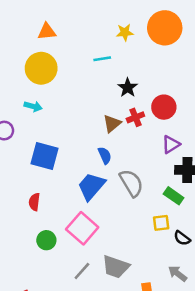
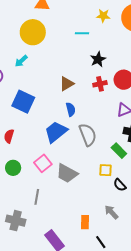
cyan arrow: (33, 106) -> (21, 61), turned 112
brown triangle: (112, 124) -> (67, 84), moved
pink square: (82, 228) -> (43, 163), size x0.7
gray trapezoid: (116, 267) -> (67, 173), moved
gray line: (82, 271) -> (37, 197), turned -42

